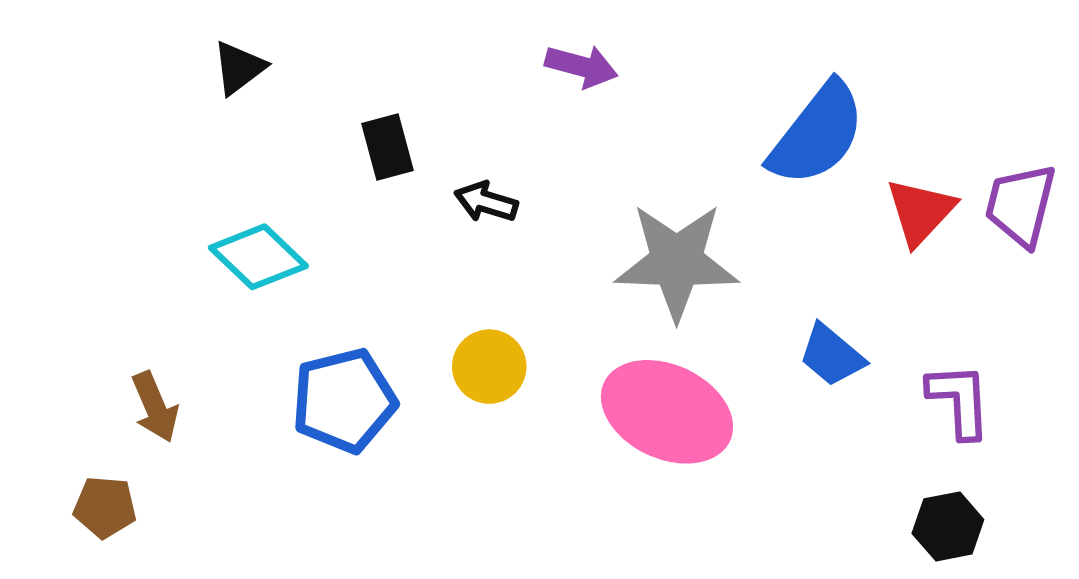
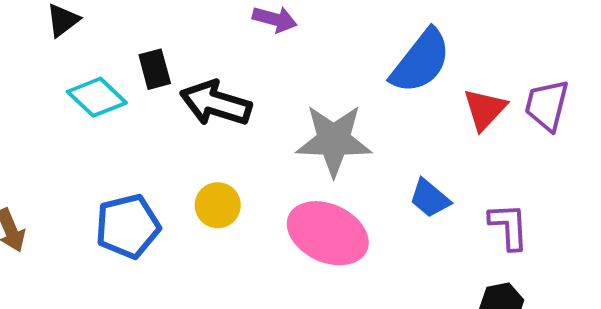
black arrow: (486, 202) -> (216, 103), size x1.8
cyan diamond: (258, 257) -> (97, 97), moved

